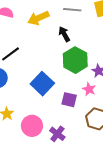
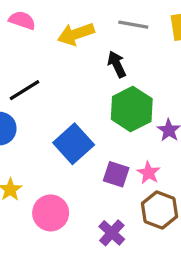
pink star: (89, 89) -> (149, 173), moved
purple cross: (57, 134) -> (112, 233), moved

